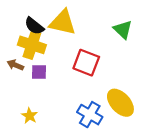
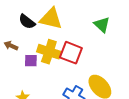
yellow cross: (32, 45) -> (49, 52), moved
brown arrow: (15, 65) -> (11, 46), moved

